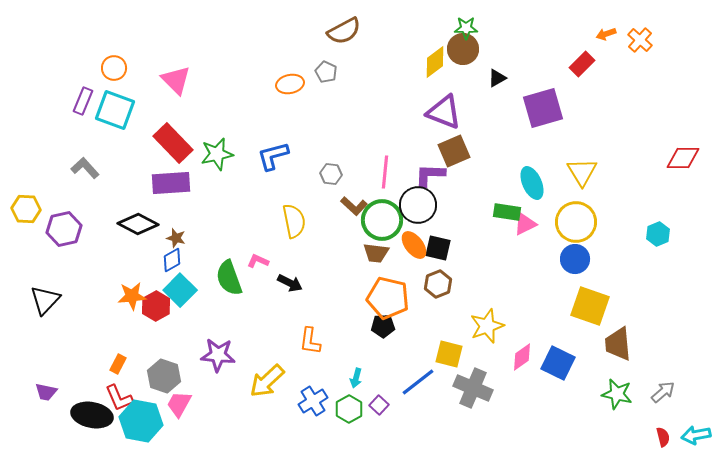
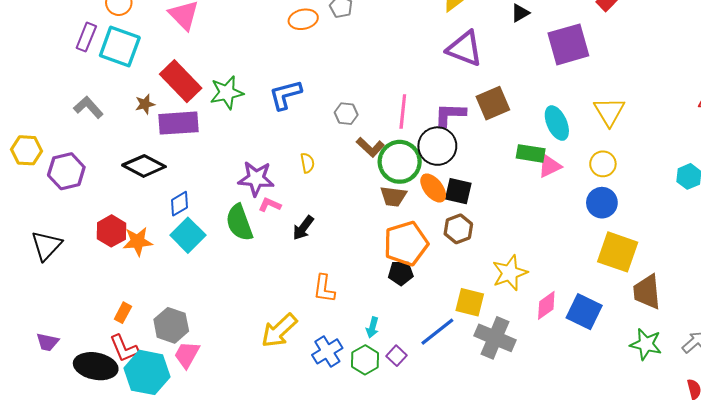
brown square: (454, 151) -> (493, 103), moved
yellow semicircle: (294, 221) -> (307, 163), size x0.6
yellow circle: (576, 222) -> (603, 164), size x0.6
brown star: (176, 238) -> (145, 104), moved, turned -30
black arrow: (290, 283) -> (303, 228), turned 100
orange pentagon: (388, 298) -> (406, 244), turned -30
red hexagon: (156, 306) -> (111, 231), moved
purple star: (218, 355) -> (256, 179), moved

